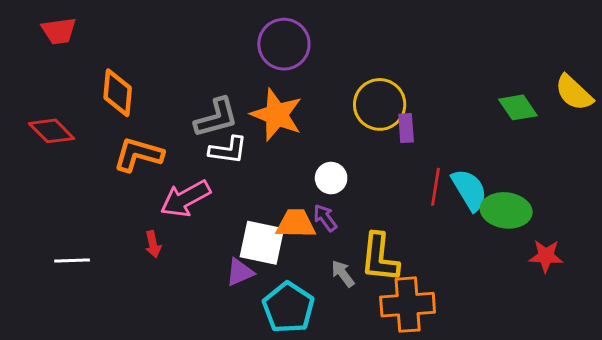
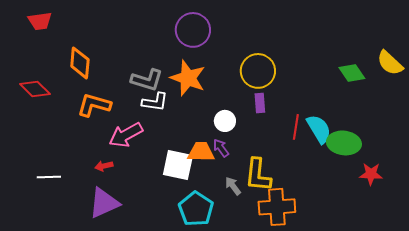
gray L-shape: (216, 118) -> (147, 80), turned 32
purple rectangle: (406, 128) -> (260, 103), moved
red arrow: (153, 244) -> (104, 166), turned 90
purple triangle: (240, 272) -> (104, 203), moved, size x1.6

